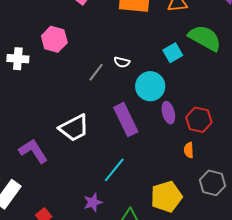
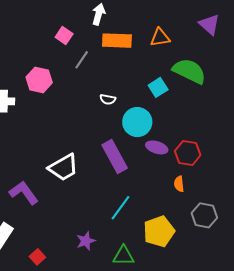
gray line: (96, 72) -> (82, 60), moved
purple ellipse: (168, 113) -> (157, 147), turned -55
cyan line: (114, 170) -> (120, 208), moved

